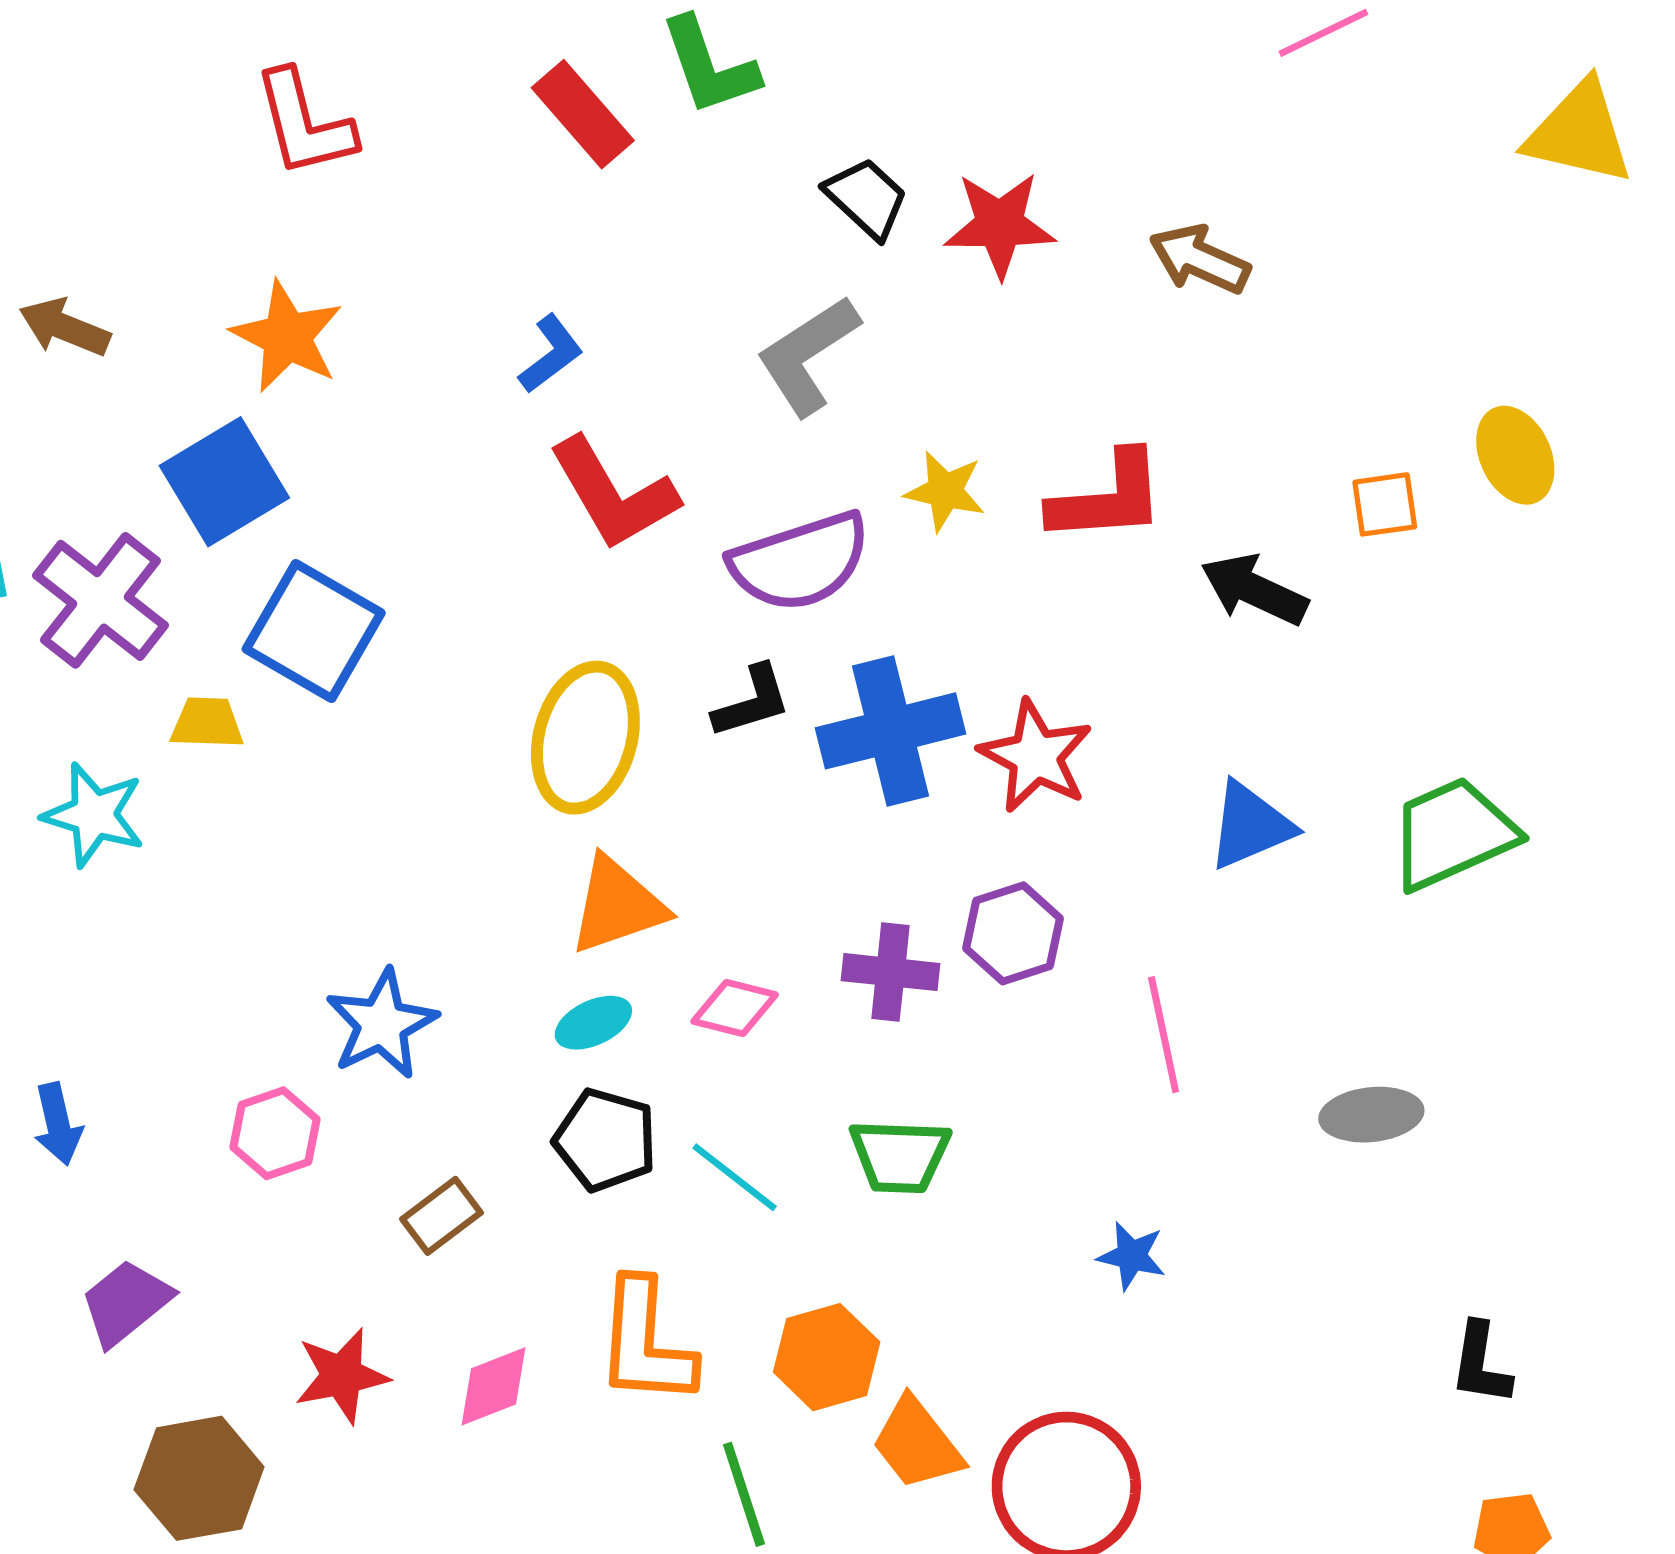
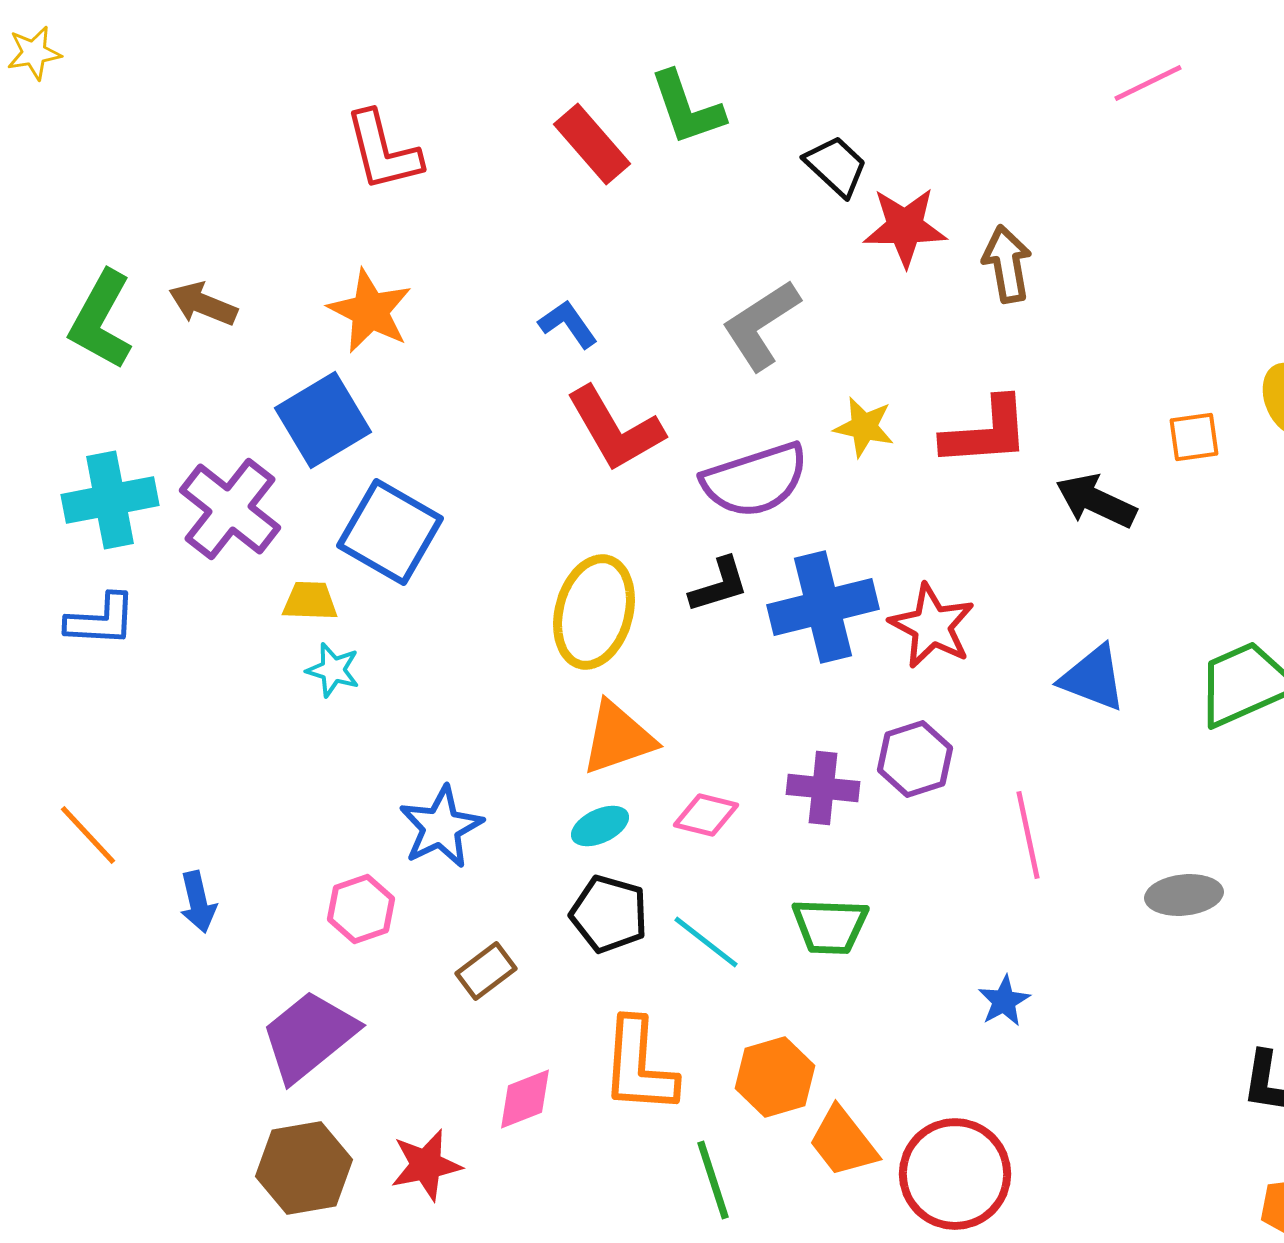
black trapezoid: (867, 198) -> (836, 166), moved
brown arrow: (1200, 259) -> (1007, 264), moved, turned 56
blue L-shape: (551, 354) -> (568, 324), turned -88
cyan star: (94, 815) -> (333, 670), moved, size x0.7
blue triangle: (1250, 826) -> (1093, 678), turned 44
blue star: (1132, 1256) -> (1004, 1001), turned 30
purple trapezoid: (126, 1302) -> (309, 1036), moved, size x1.4
red star: (342, 1376) -> (426, 1165), moved

